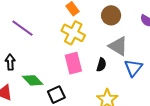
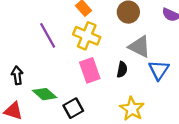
purple line: (22, 28) -> (48, 35), moved, turned 30

